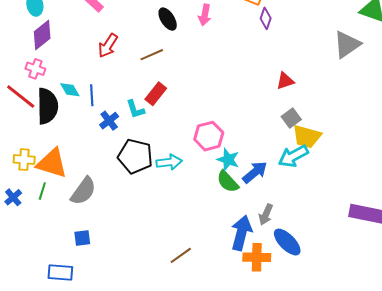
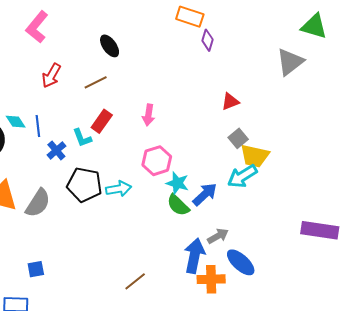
pink arrow: (205, 15) -> (149, 115), moved
gray semicircle: (83, 191) -> (38, 203), moved
gray arrow: (266, 214) -> (218, 236), turned -140

